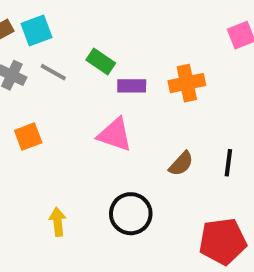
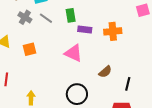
green rectangle: (101, 61) -> (71, 15), turned 40
black line: (228, 163) -> (128, 84), moved
yellow arrow: (58, 222) -> (31, 98), moved

